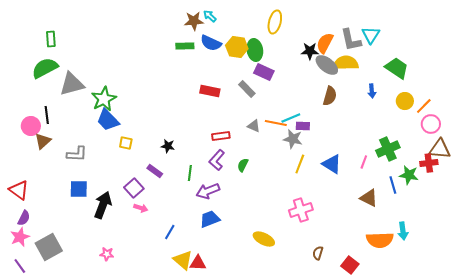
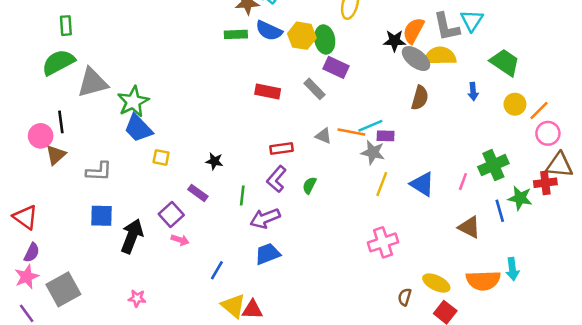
yellow ellipse: (264, 239) -> (436, 283), moved

